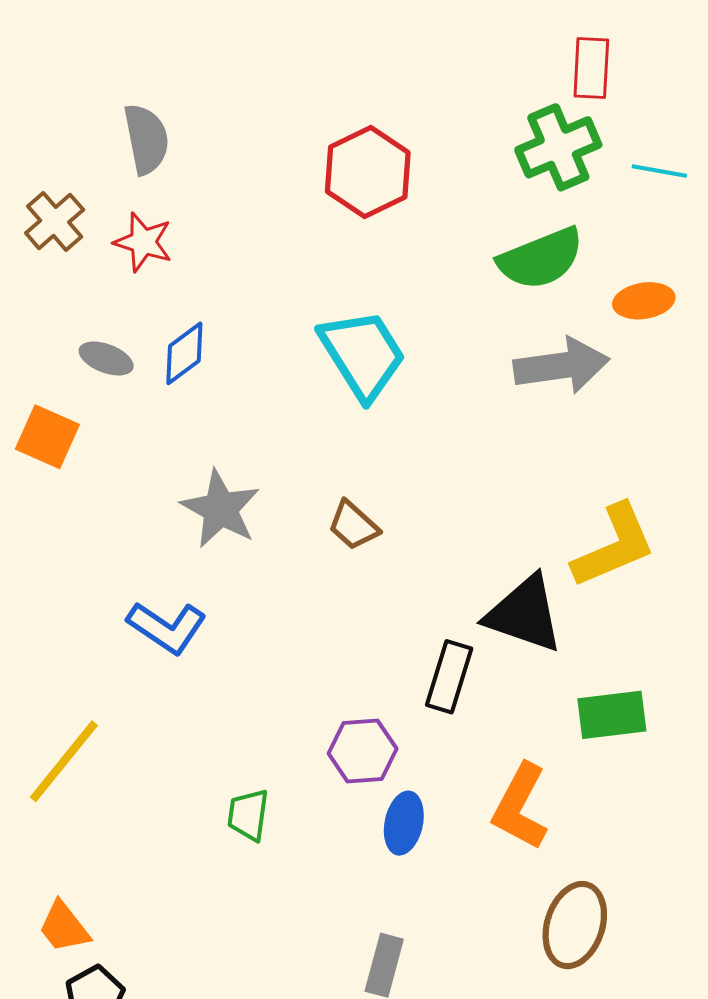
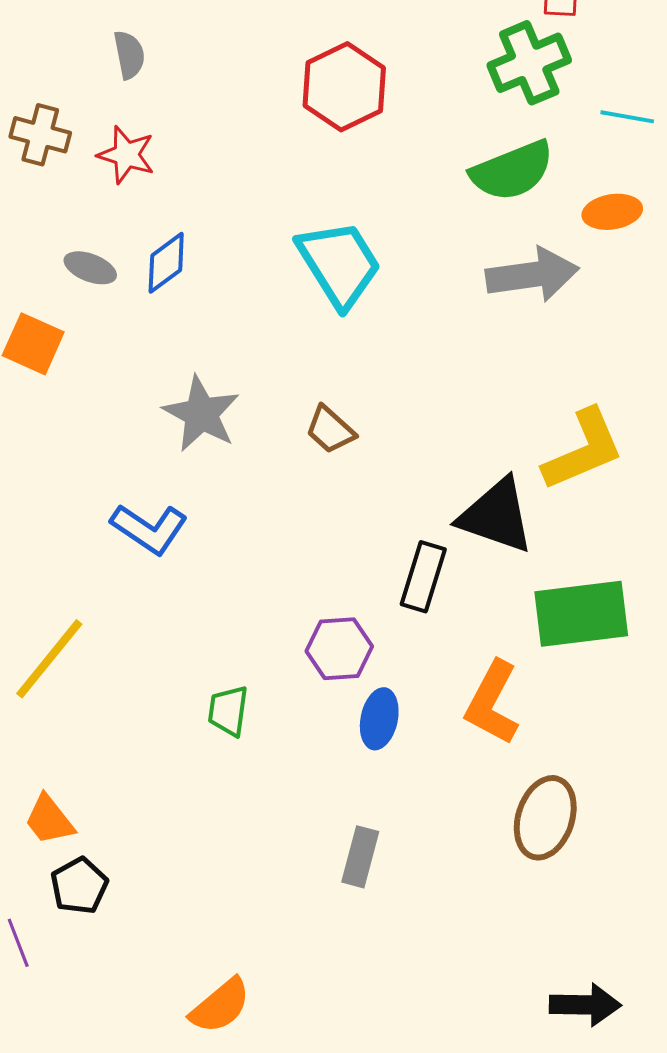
gray semicircle: (146, 139) -> (129, 55), size x0.7
cyan line: (659, 171) -> (627, 117), moved
brown cross: (55, 221) -> (40, 135), turned -34
green rectangle: (612, 715) -> (581, 614), size x1.4

